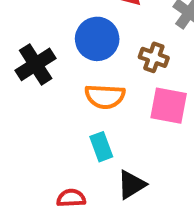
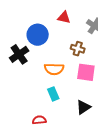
blue circle: (97, 39) -> (38, 35), moved
black triangle: (131, 185) -> (83, 107), moved

